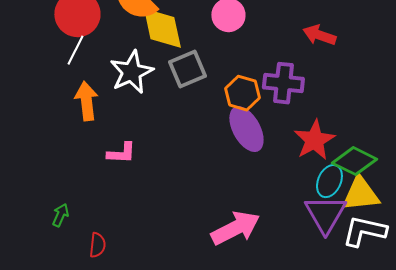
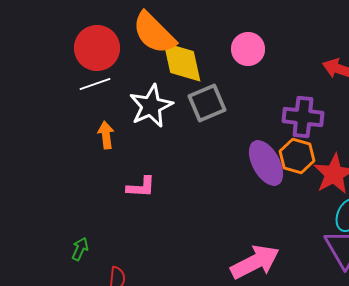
white line: (75, 50) -> (95, 84), turned 44
orange hexagon: (242, 93) -> (297, 156), moved
orange arrow: (86, 101) -> (106, 135), size x0.7

